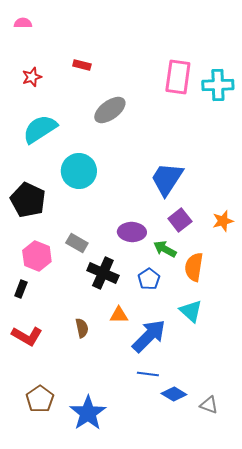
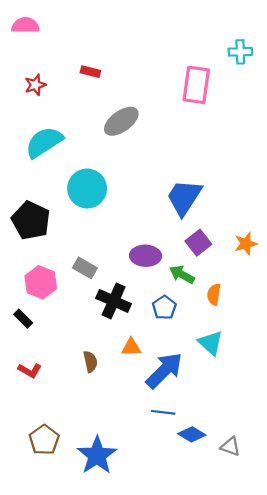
pink semicircle: (23, 23) -> (25, 25), size x1.4
cyan cross: (218, 85) -> (240, 52), moved, size x0.7
orange semicircle: (194, 267) -> (214, 294), size x0.7
black rectangle: (21, 289) -> (23, 319), turned -66
red L-shape: (27, 336) -> (30, 370), size x0.7

